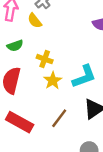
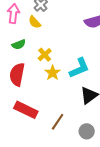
yellow cross: (45, 59) -> (45, 55), turned 32
brown line: (59, 118) -> (58, 122), moved

